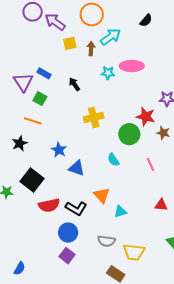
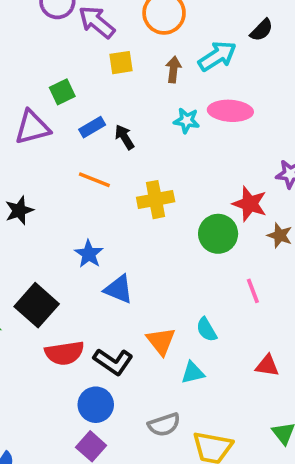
cyan arrow: (111, 37) -> (217, 56), moved
brown arrow: (91, 49) -> (173, 69), moved
blue rectangle: (44, 73) -> (92, 127), moved, turned -64
purple triangle: (23, 82) -> (32, 127), turned 45
green square: (40, 99) -> (62, 92), moved, turned 32
orange line: (33, 121) -> (94, 180), moved
black star: (20, 143) -> (19, 210), moved
cyan semicircle: (113, 160) -> (207, 330), moved
gray semicircle: (106, 241) -> (164, 425), turned -30

